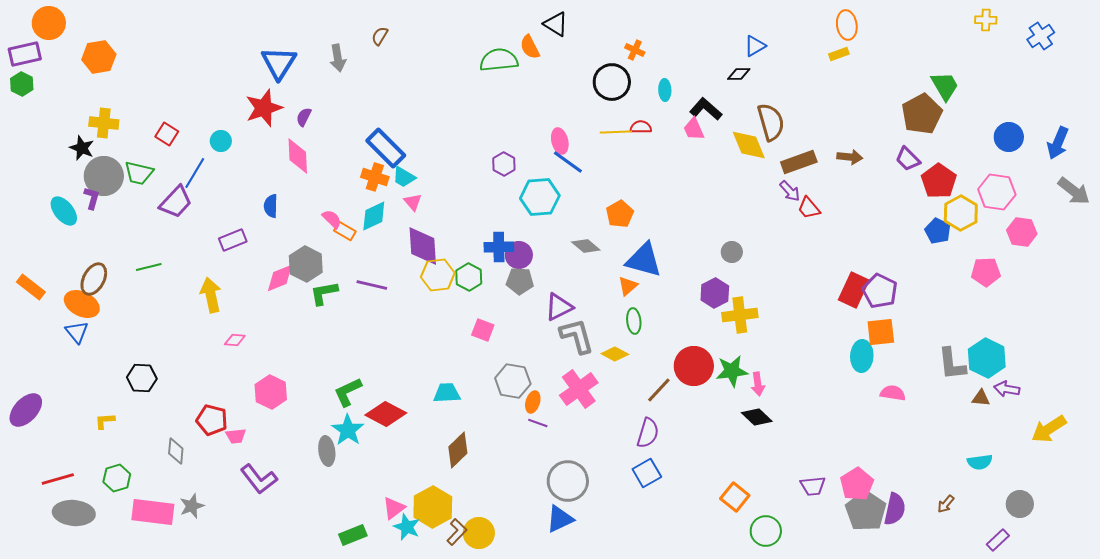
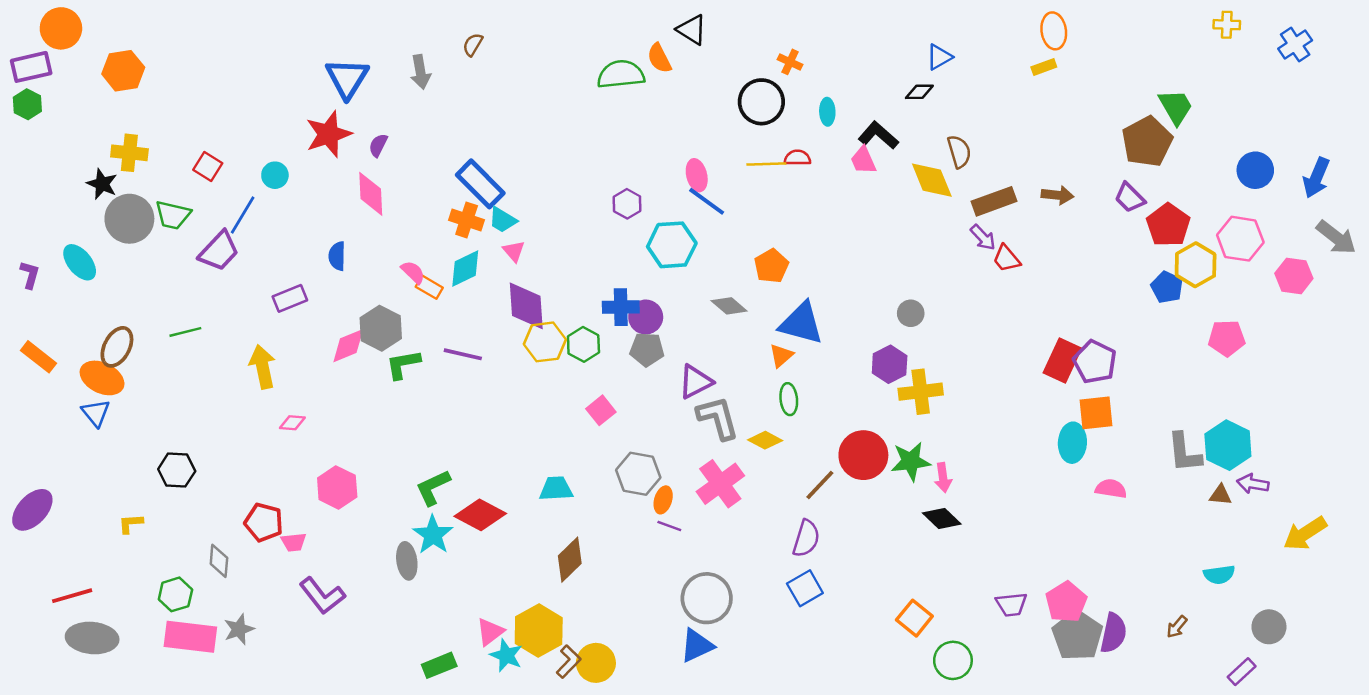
brown semicircle: (771, 122) -> (959, 152), size x0.7
purple L-shape: (92, 198) -> (30, 275), moved
pink hexagon: (1022, 232) -> (1294, 276), moved
pink square: (483, 330) -> (601, 410), turned 30
green hexagon: (117, 478) -> (175, 594), moved

